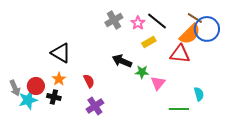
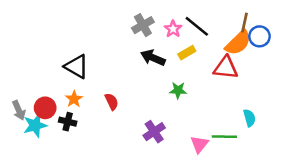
brown line: (195, 18) -> (244, 23), turned 70
blue circle: (207, 29) -> (259, 36), size x0.7
black arrow: (122, 61) -> (153, 58), moved
pink triangle: (158, 83) -> (199, 144), moved
purple cross: (95, 106) -> (154, 132), moved

